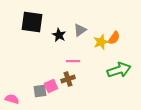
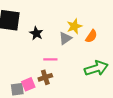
gray triangle: (80, 30) -> (65, 38), moved
yellow star: (101, 42) -> (74, 26), moved

